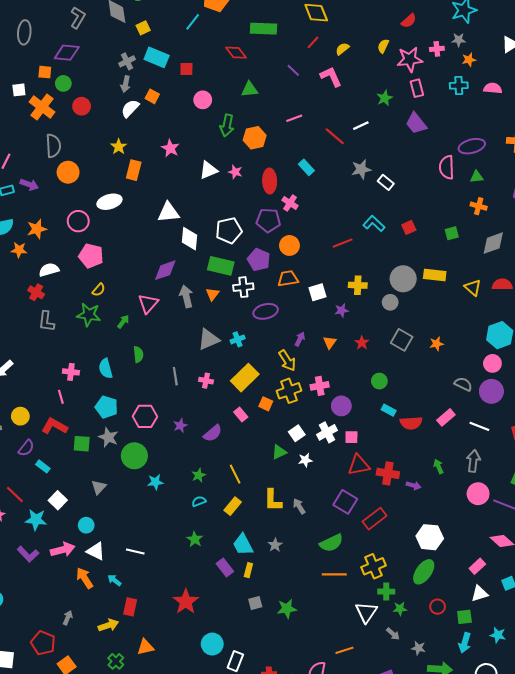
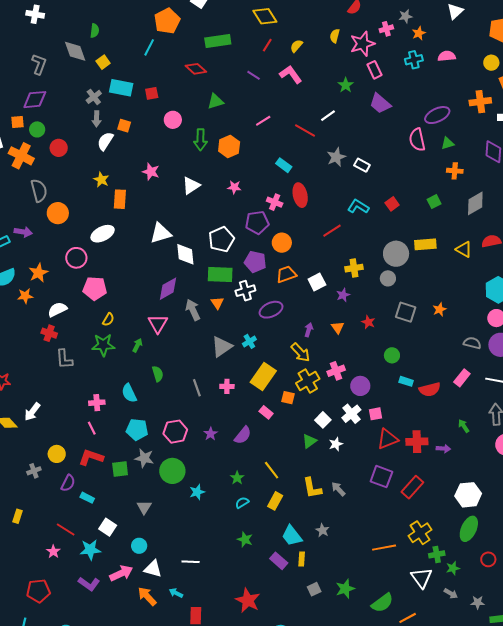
pink star: (235, 172) -> (234, 187), moved
red ellipse: (270, 181) -> (300, 195), moved
green semicircle: (331, 543) -> (382, 603), moved

